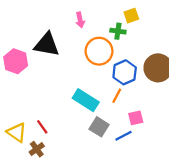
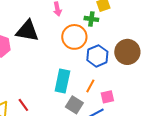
orange line: (117, 96) -> (90, 86), moved
cyan rectangle: (86, 100) -> (62, 81), turned 70

